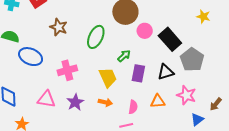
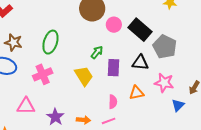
brown star: (59, 27) -> (13, 42), moved
green ellipse: (96, 37) -> (50, 42), moved
black triangle: (166, 72) -> (140, 63), turned 30
purple star: (75, 102) -> (55, 117), moved
orange arrow: (105, 102) -> (83, 120), moved

